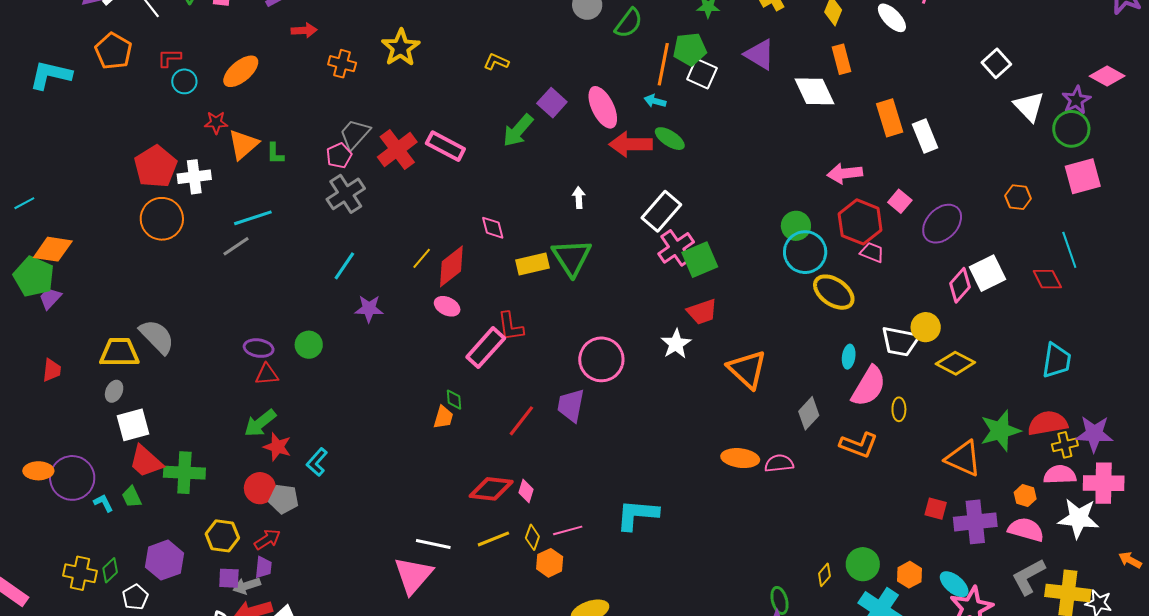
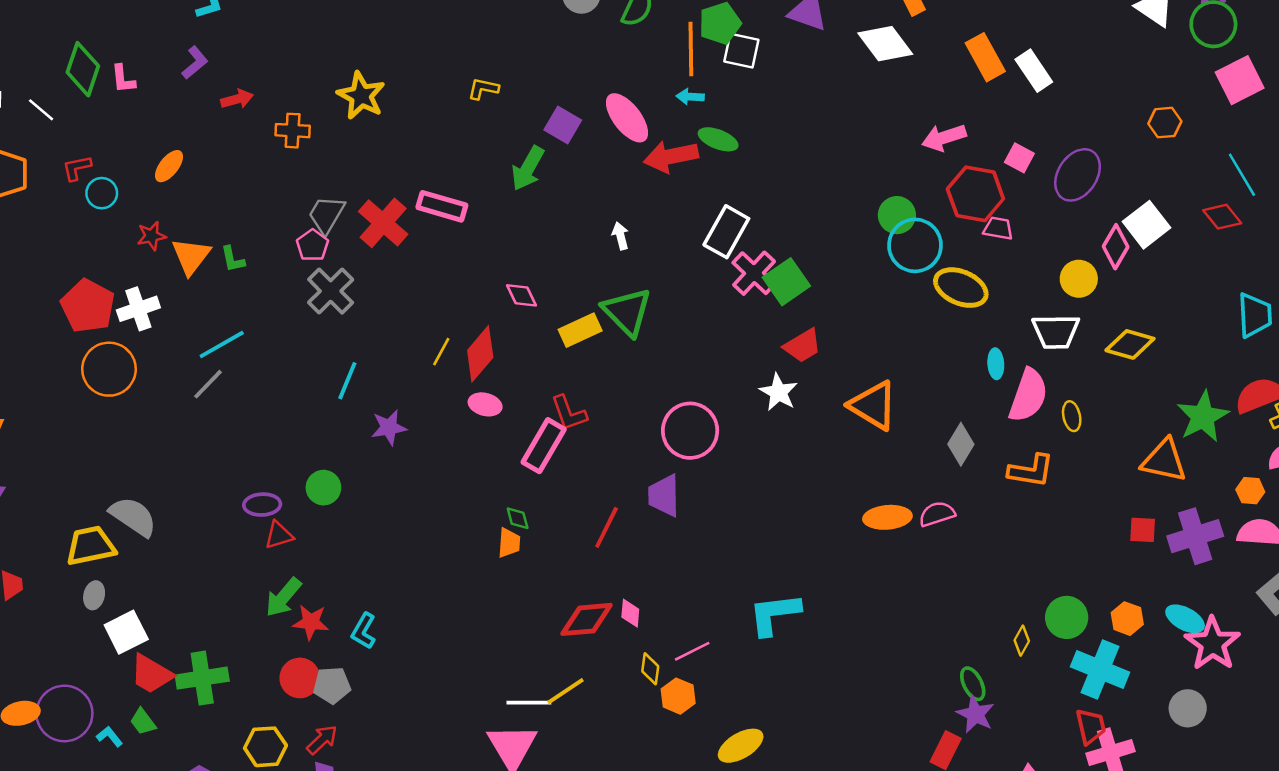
orange ellipse: (241, 71) -> (169, 166), size x0.7
yellow circle: (926, 327) -> (1079, 279), moved
yellow line: (493, 539) -> (565, 691), moved

